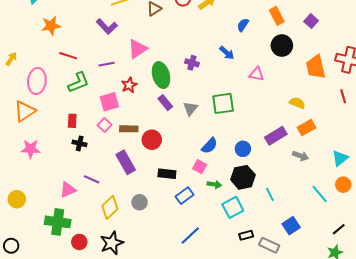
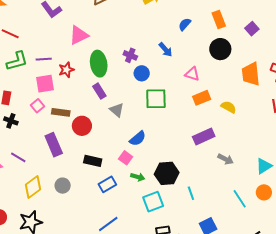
purple line: (107, 64) -> (44, 59), moved
gray triangle: (190, 108) -> (117, 110), moved, turned -35
orange rectangle: (307, 128) -> (202, 98), moved
blue circle: (243, 149) -> (142, 73), moved

